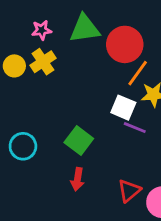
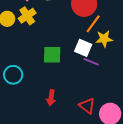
green square: (79, 141) -> (52, 55), moved, turned -36
red triangle: (129, 191) -> (87, 106), turned -42

